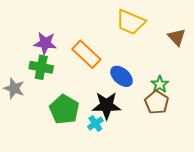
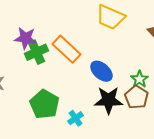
green cross: (41, 67) -> (36, 52), moved, turned -35
black star: (106, 105) -> (108, 100), moved

